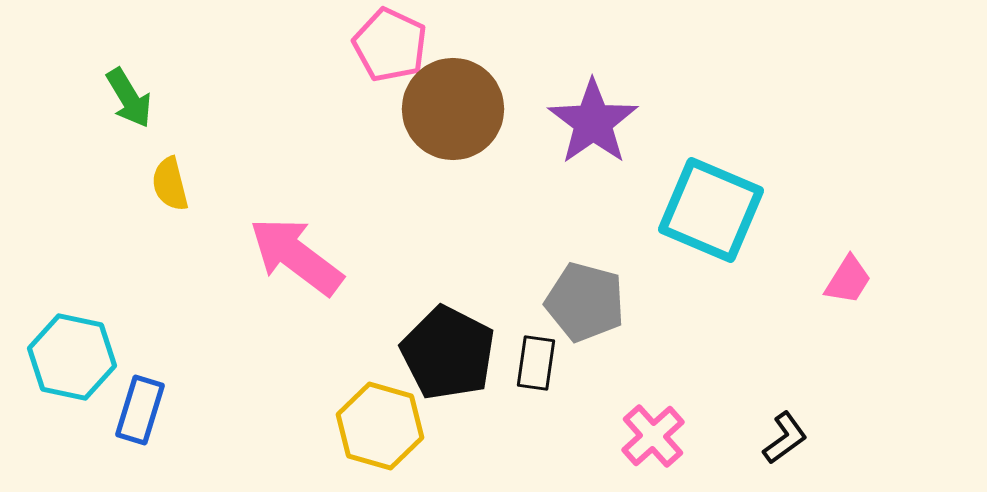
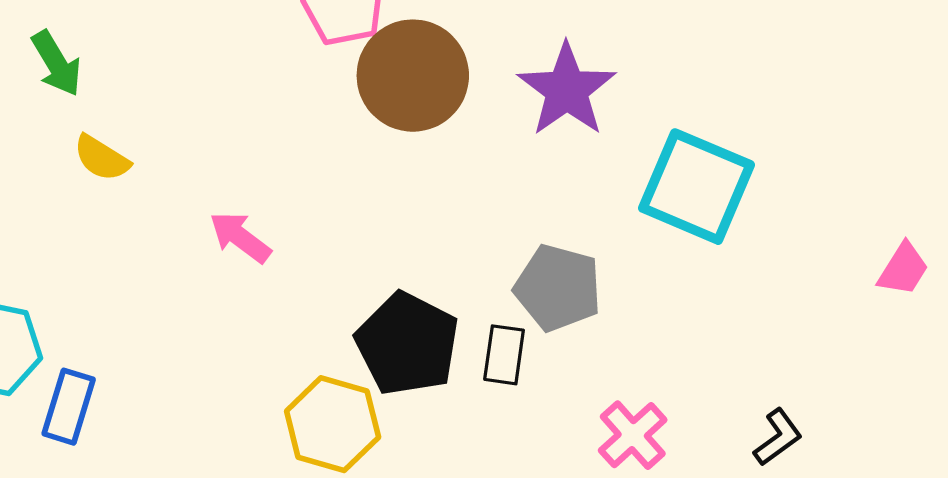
yellow semicircle: (170, 184) -> (102, 158), turned -44
pink arrow: (296, 256) -> (240, 237), size x0.6
pink trapezoid: (848, 280) -> (903, 269), moved

